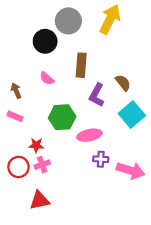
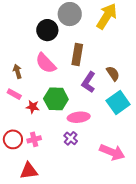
pink semicircle: (47, 78) -> (46, 63), size x1.6
red star: (36, 145) -> (33, 107), moved
purple cross: (101, 159) -> (71, 138), moved, turned 32

